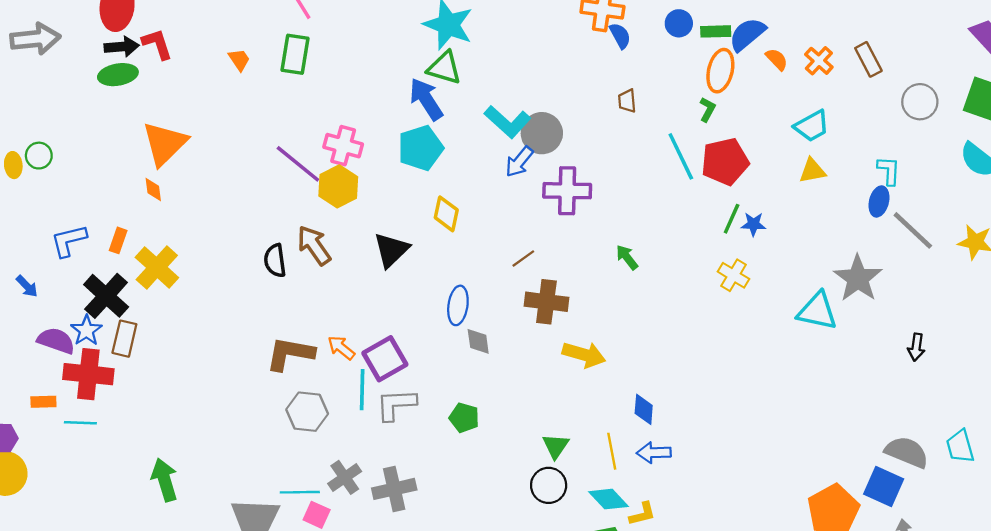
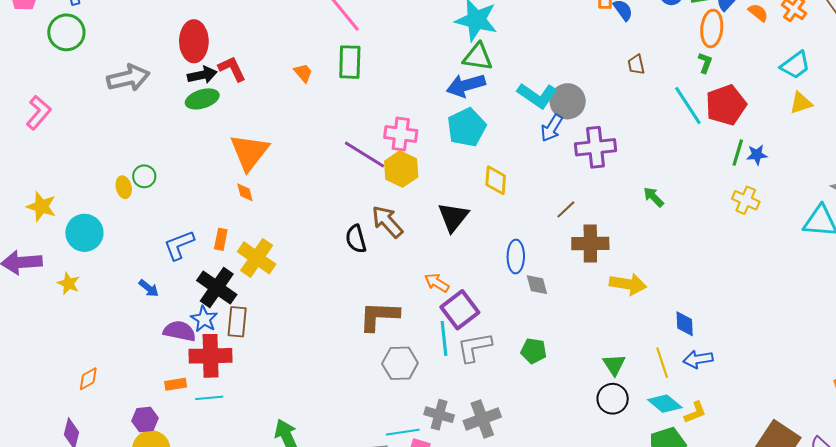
blue arrow: (426, 99) -> (466, 85), turned -66
orange arrow: (341, 348) -> (437, 283), moved
gray cross: (345, 477) -> (439, 415), turned -32

